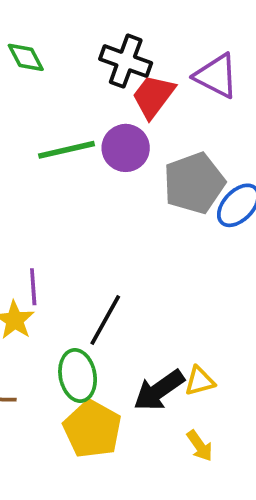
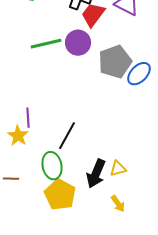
black arrow: (159, 390) -> (96, 174), turned -32

